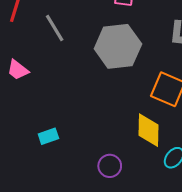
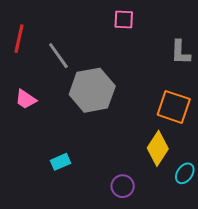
gray hexagon: (118, 46) -> (92, 90), moved
yellow diamond: (149, 130) -> (158, 148), turned 36

